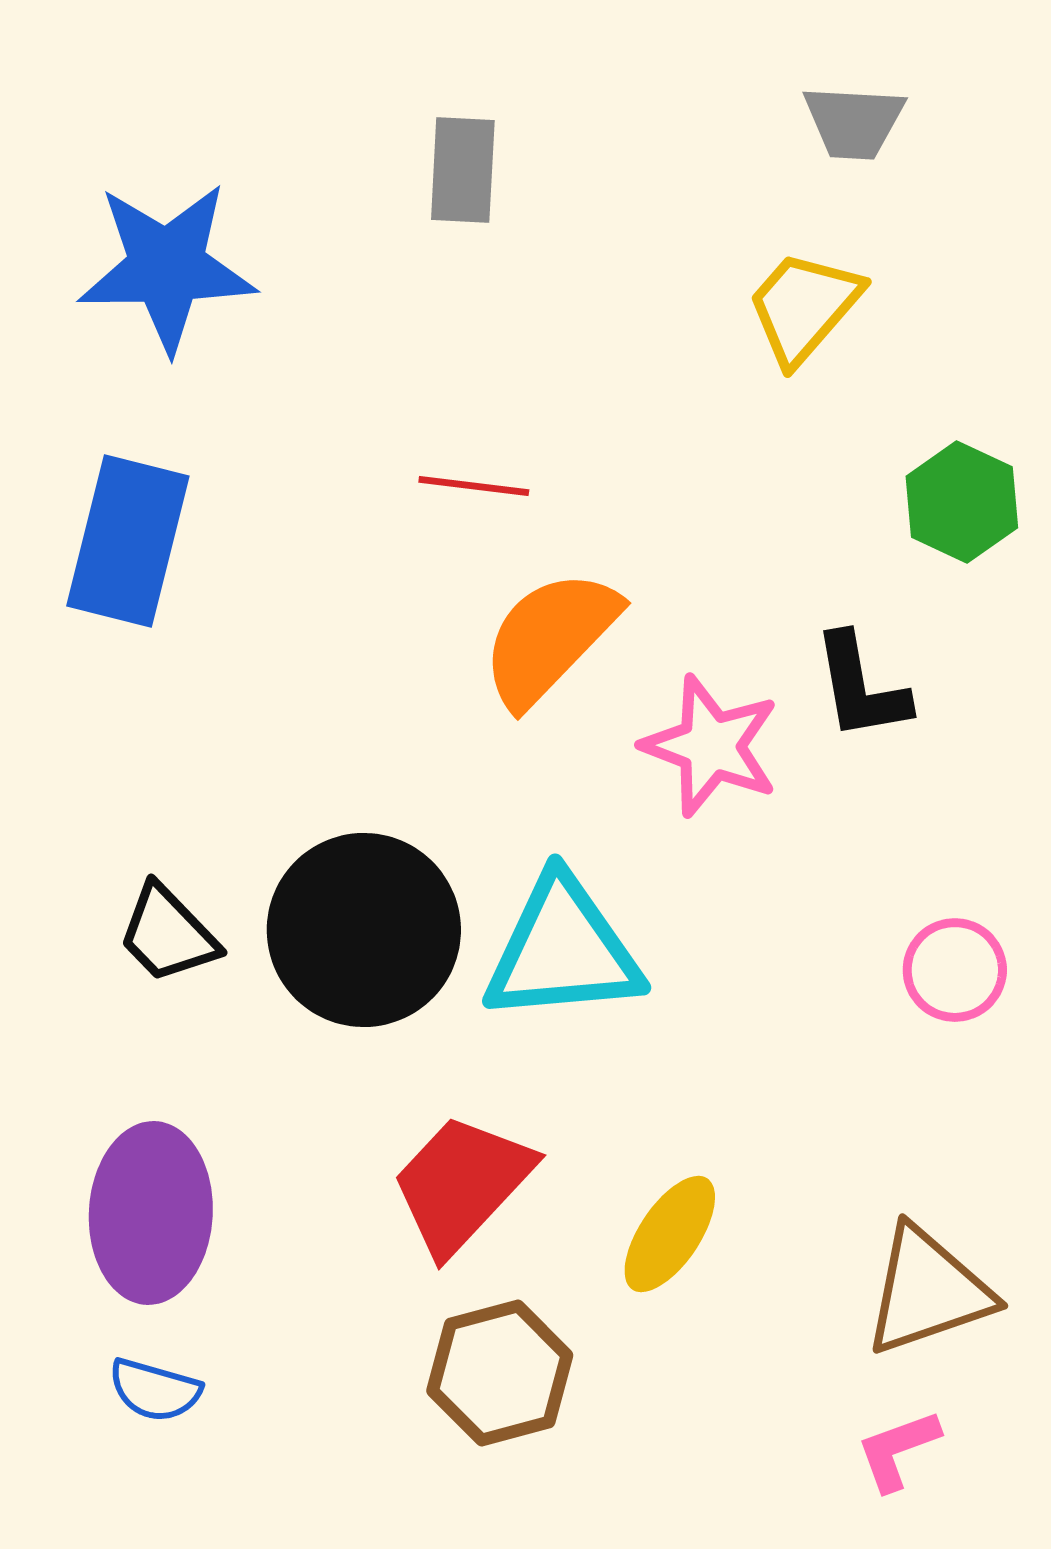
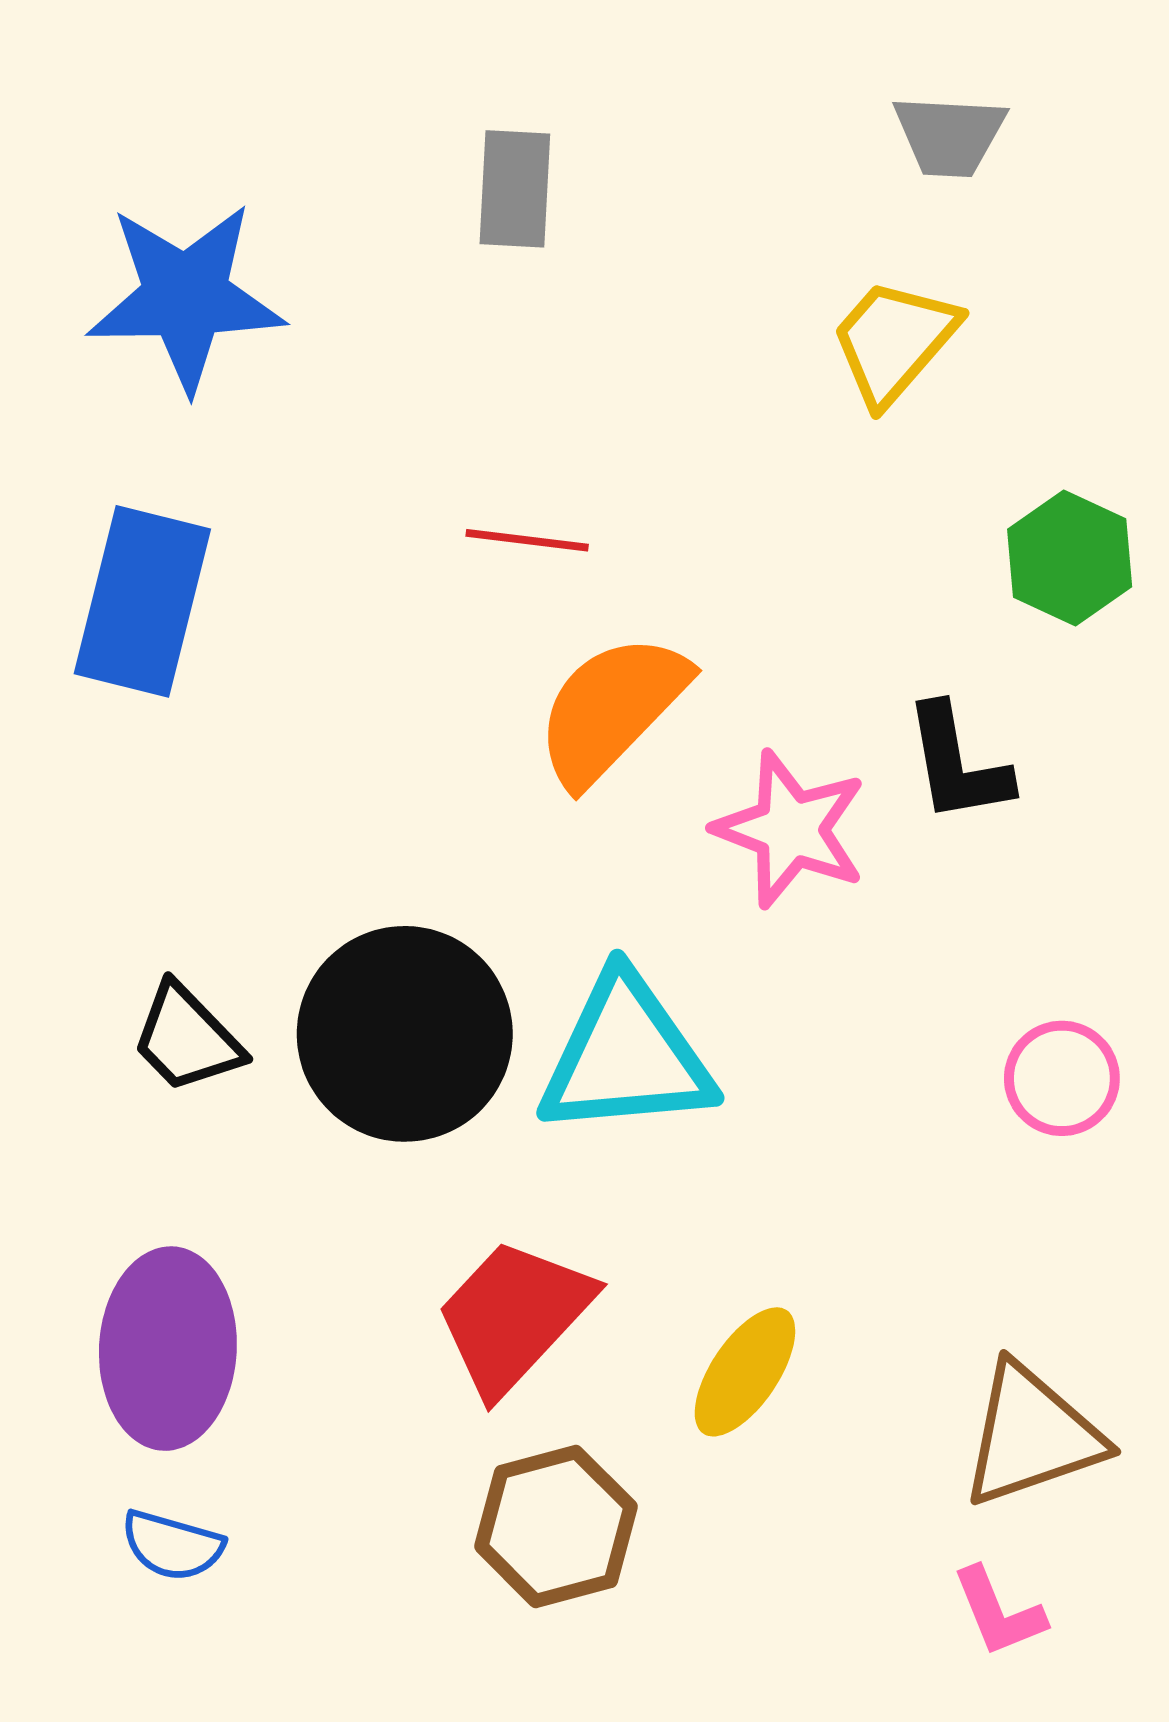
pink L-shape: (898, 1450) -> (998, 1612), turned -92

